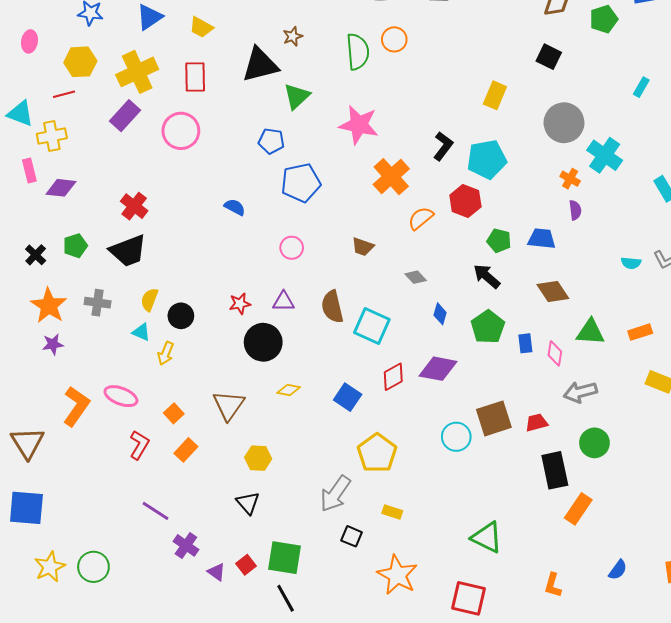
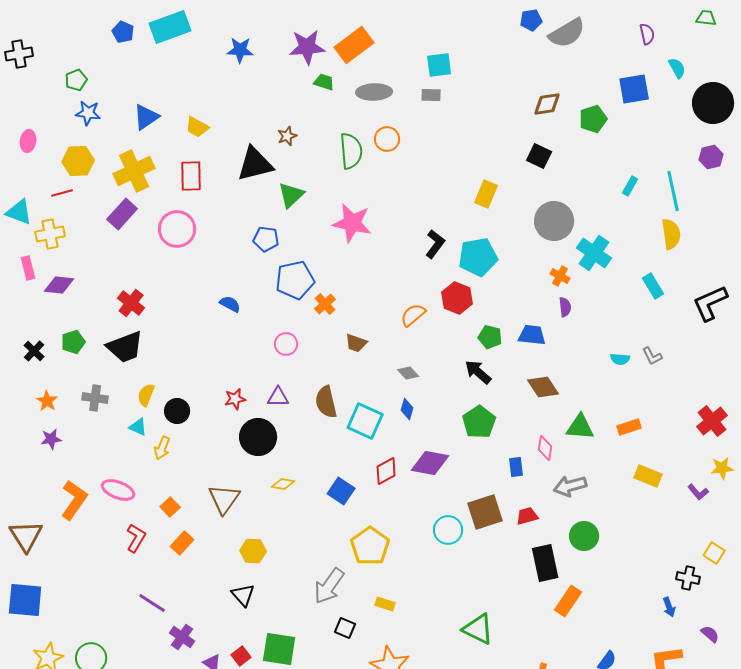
orange cross: (391, 177) -> (325, 304), moved, size x0.6
orange star: (49, 306) -> (47, 401), size x0.6
blue diamond: (440, 314) -> (407, 409), moved
blue rectangle: (525, 343) -> (516, 467), moved

